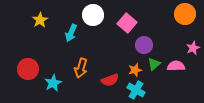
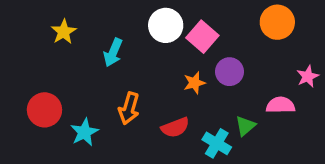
orange circle: (185, 14) -> (277, 22), moved
white circle: (93, 15) -> (166, 25), moved
green triangle: (154, 64) -> (245, 126), moved
orange star: (135, 70) -> (194, 83), moved

